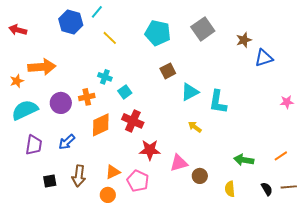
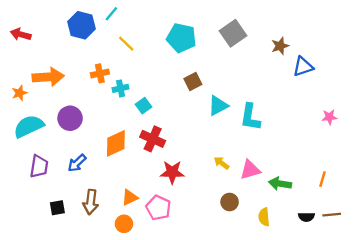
cyan cross: (105, 77) -> (121, 88), turned -32
orange cross: (87, 97) -> (100, 73), moved
yellow arrow: (195, 127) -> (222, 163), moved
orange line: (281, 156) -> (323, 179), turned -40
pink triangle: (179, 163) -> (250, 170), moved
black semicircle: (267, 189) -> (306, 217), turned 120

